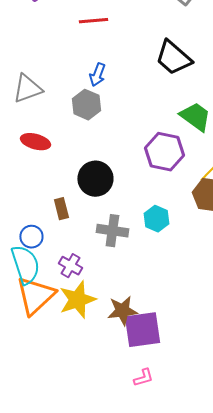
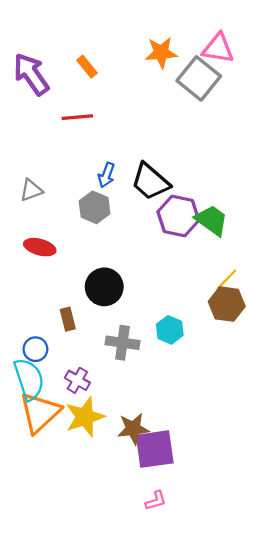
red line: (93, 21) -> (77, 117), moved
black trapezoid: (173, 58) -> (150, 182), moved
gray triangle: (27, 89) -> (31, 190), size x0.7
purple hexagon: (164, 152) -> (178, 216), moved

